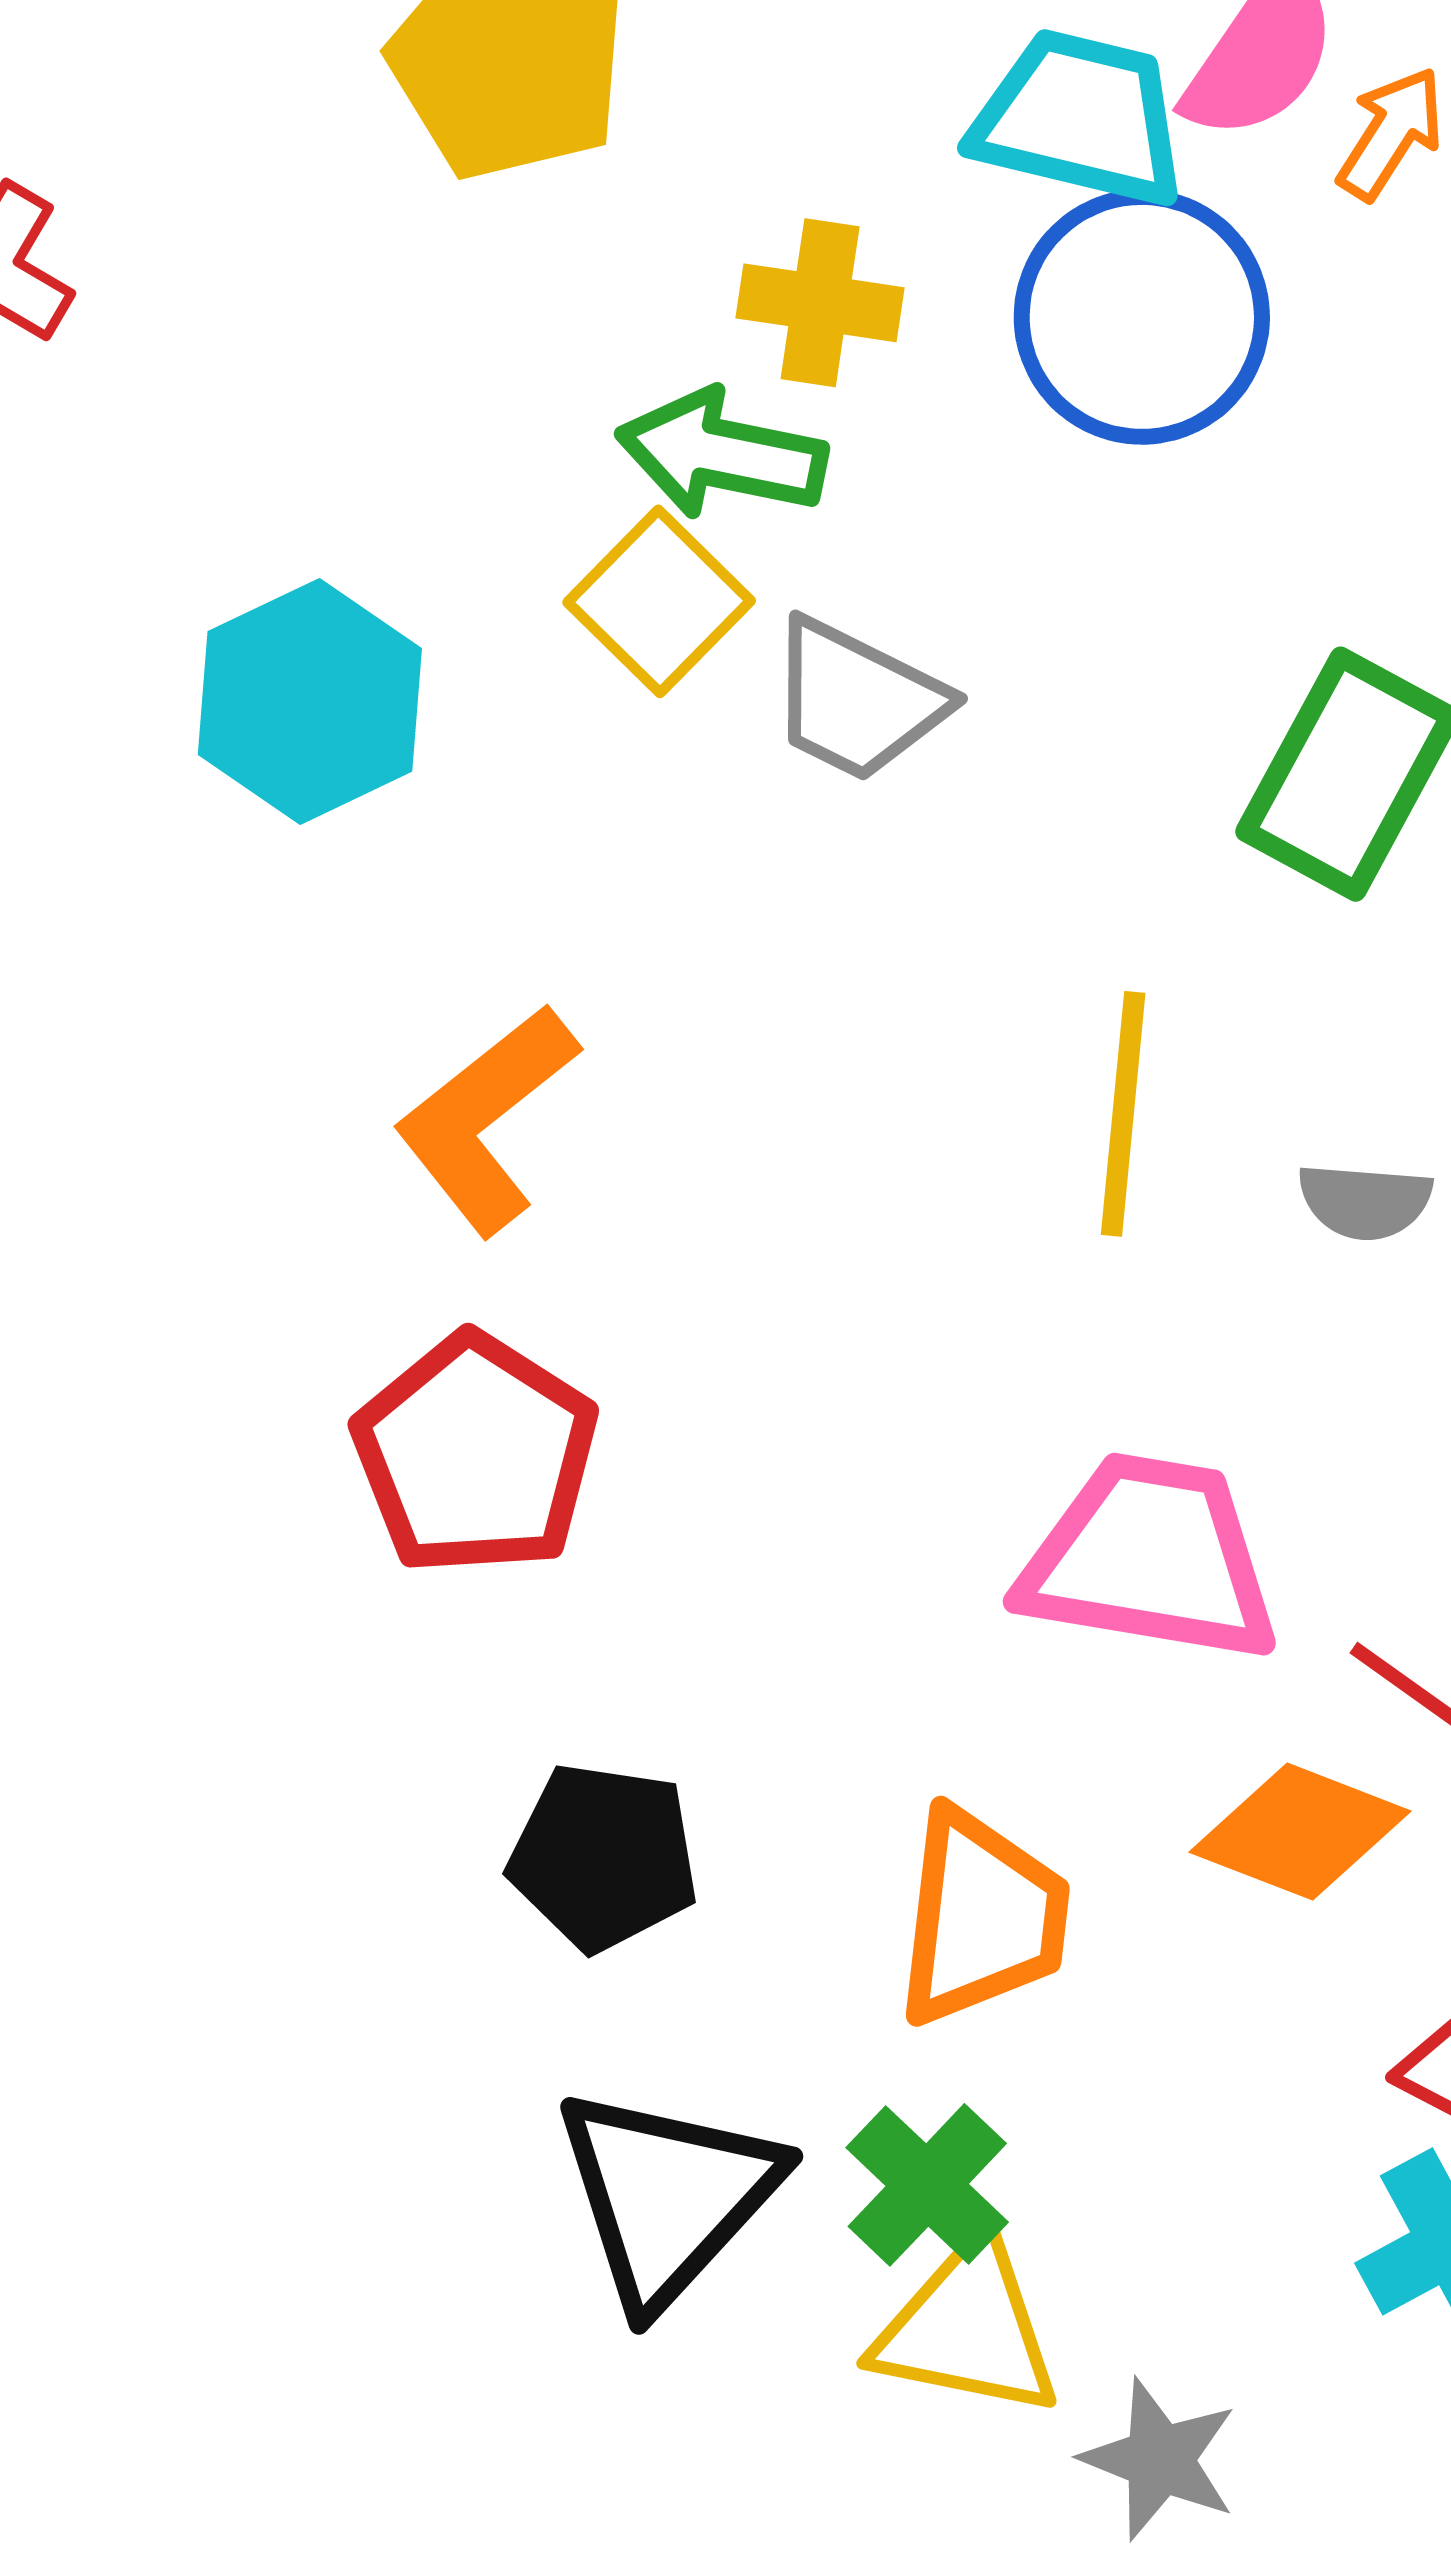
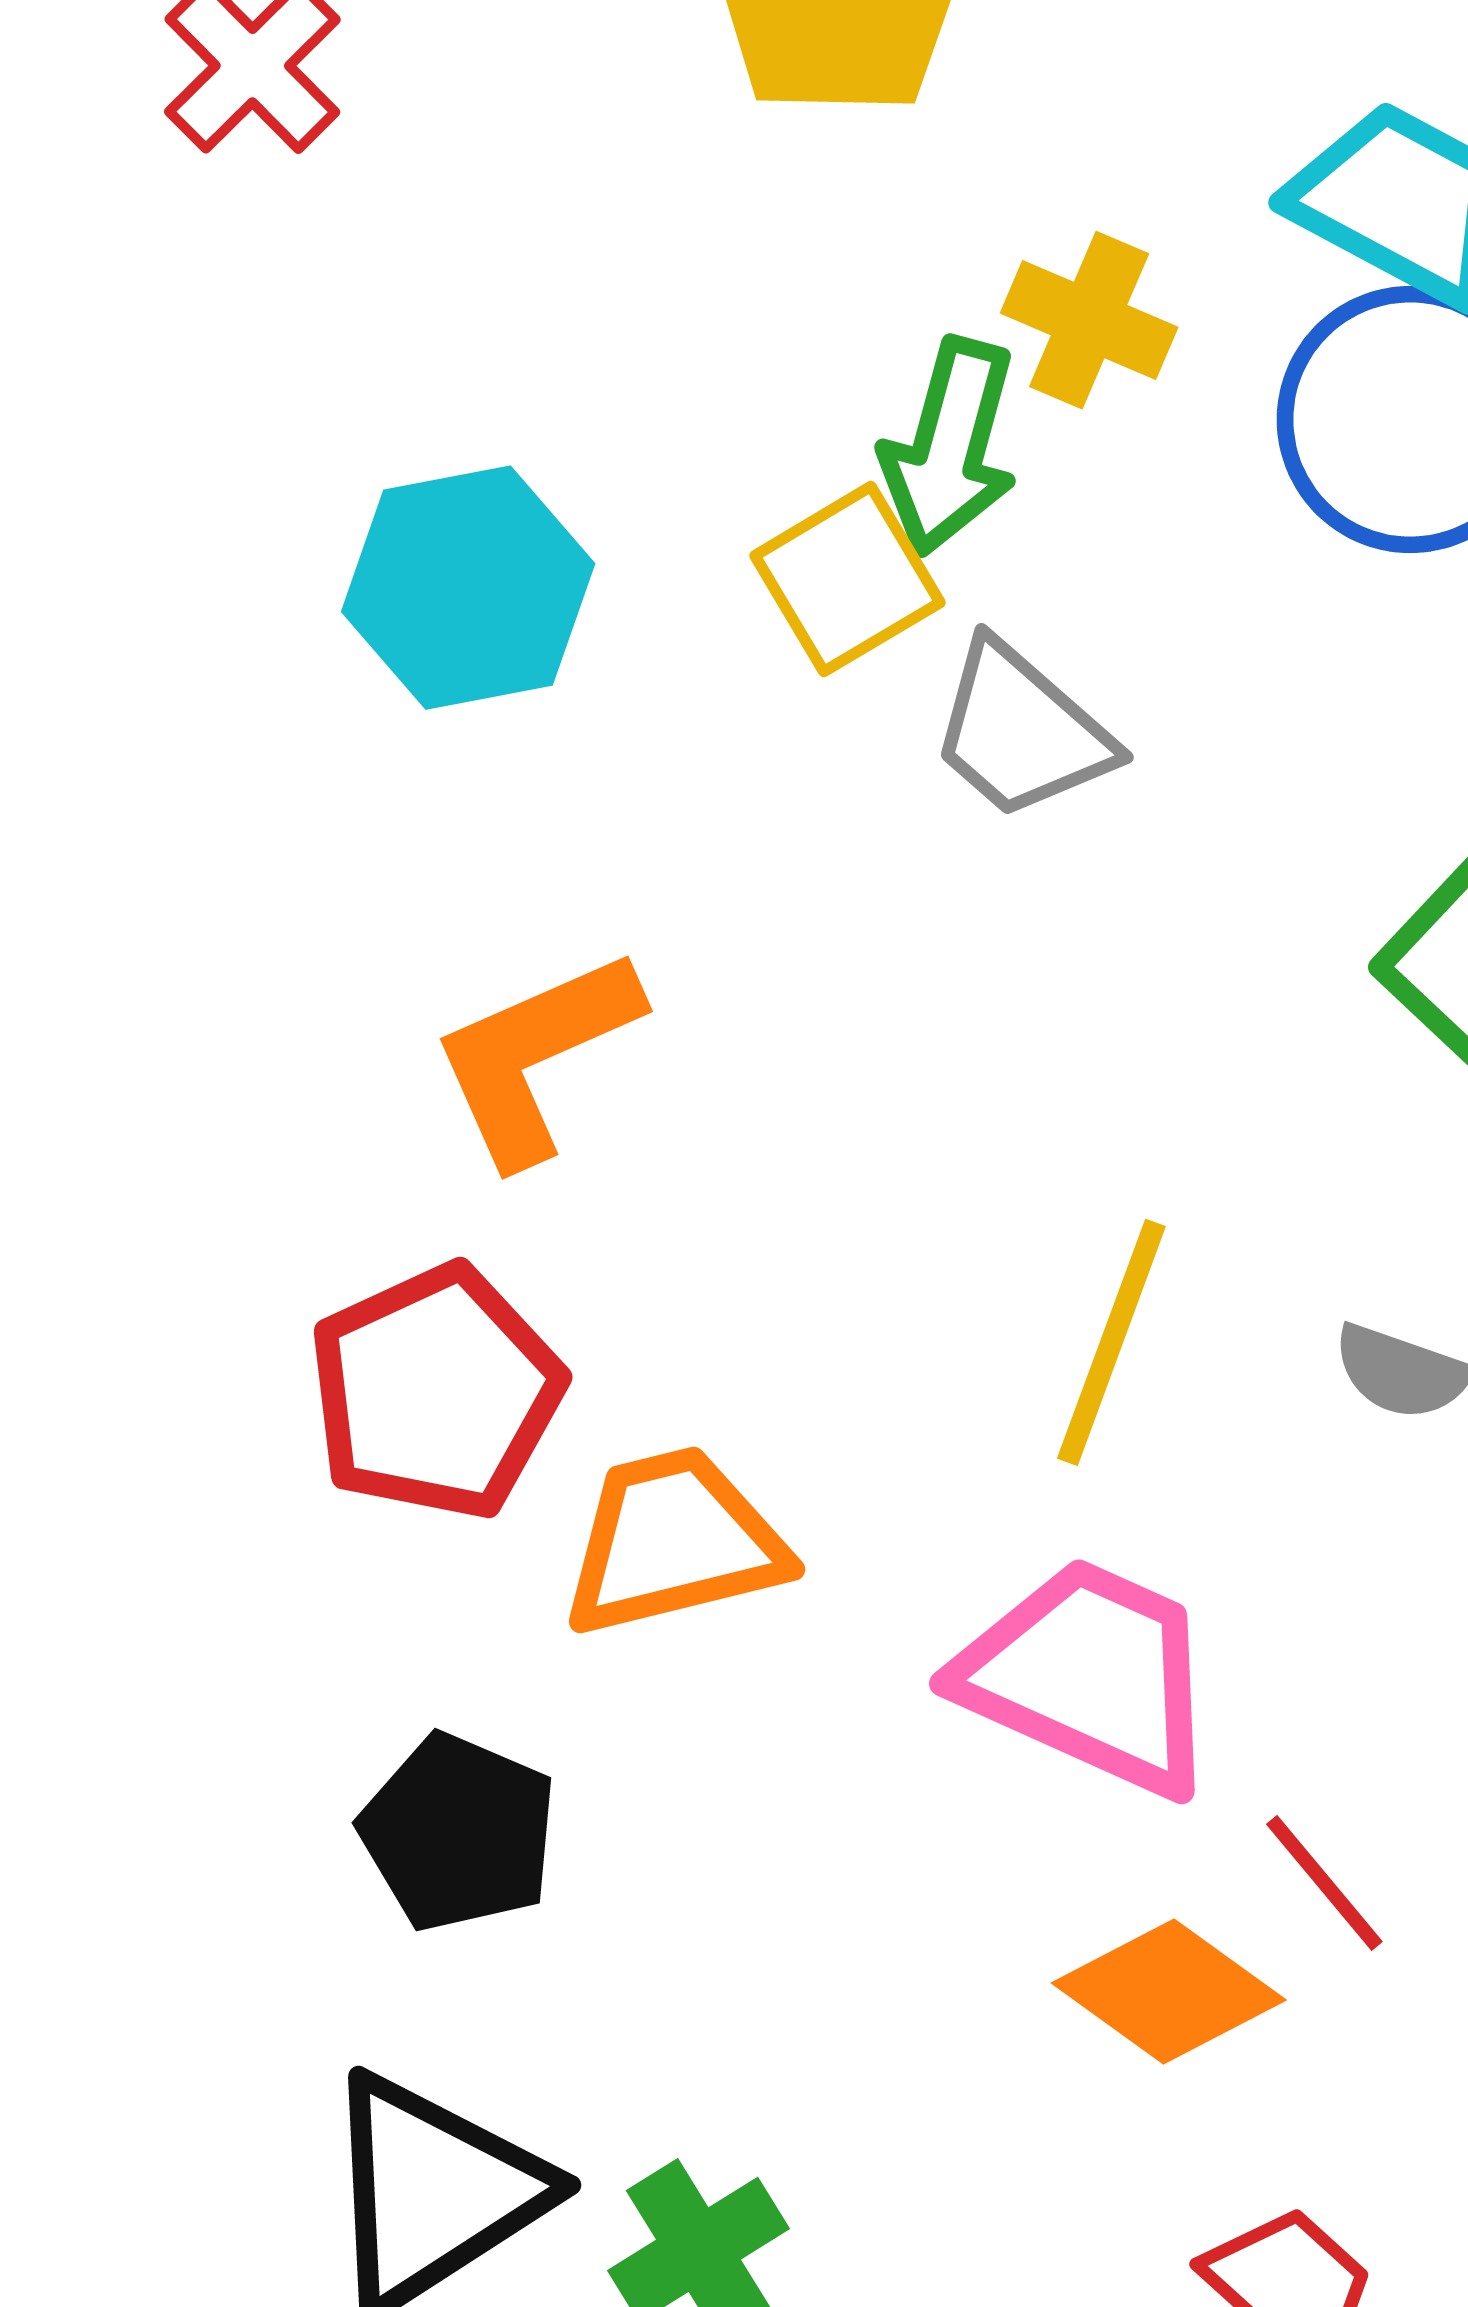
green arrow: (722, 454) -> (950, 447), turned -101
yellow line: (1123, 1114) -> (1111, 1342), moved
orange trapezoid: (982, 1917) -> (674, 1542), moved, turned -125

